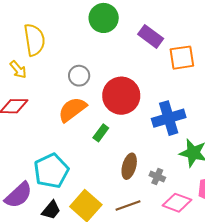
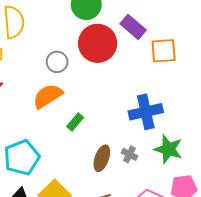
red circle: (121, 96) -> (98, 43), moved
gray cross: (157, 176) -> (129, 154), moved

